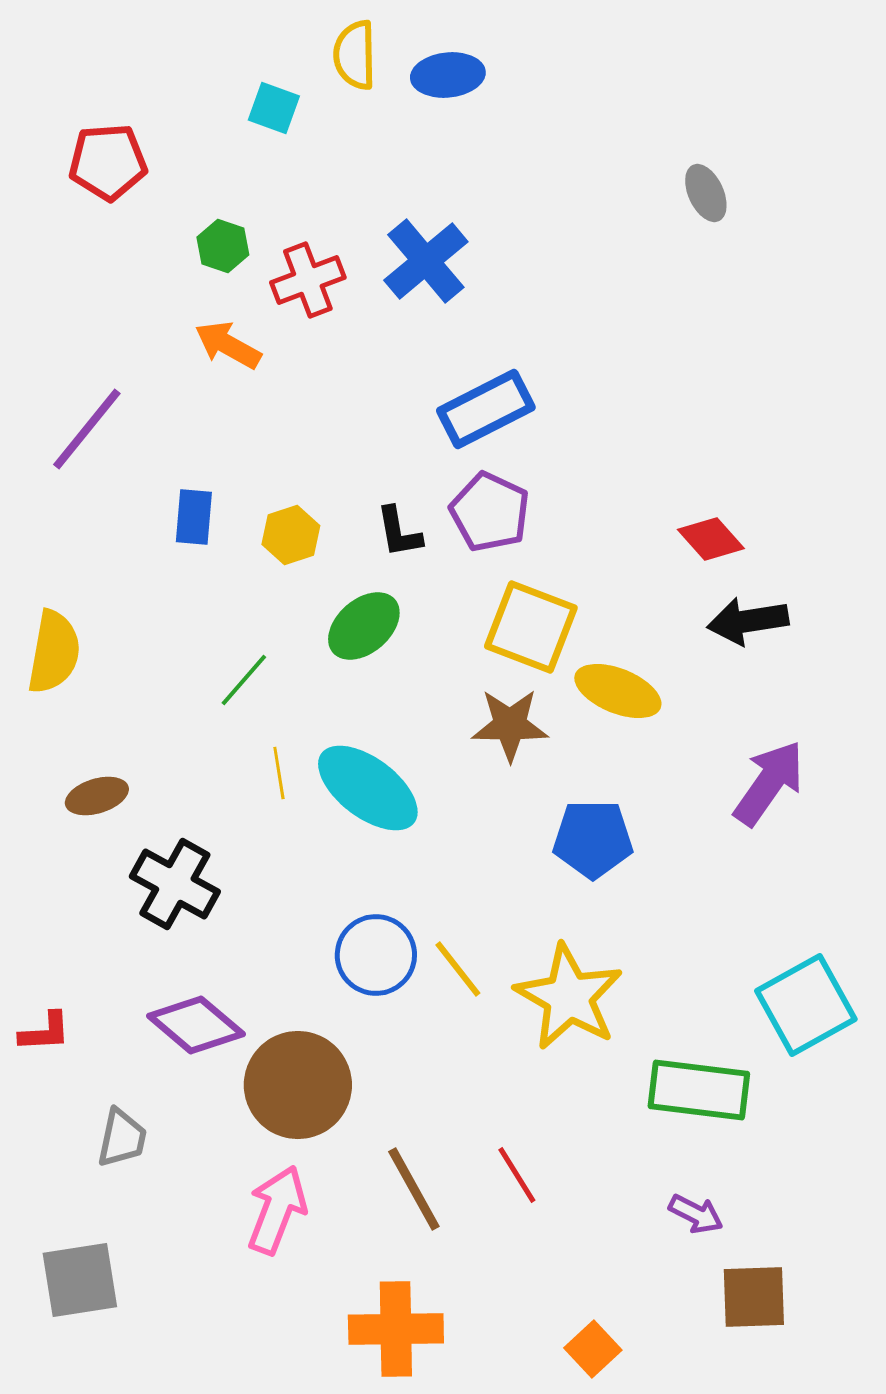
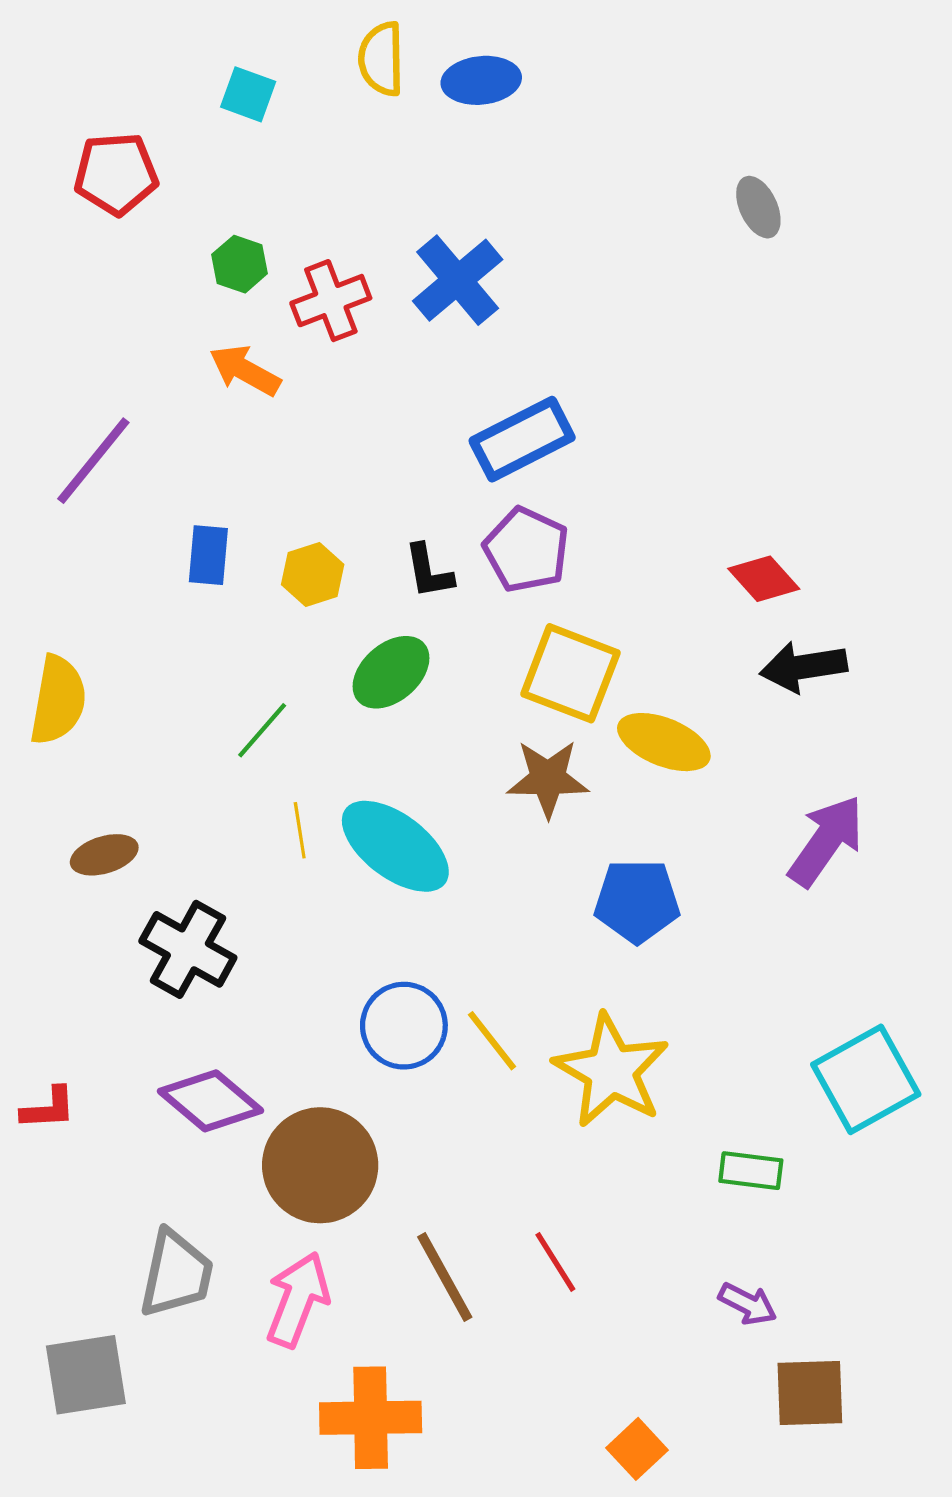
cyan square: (274, 108) -> (248, 94), moved
green rectangle: (699, 1090) -> (751, 1171), size x0.6
gray trapezoid: (122, 1138) -> (176, 1274), moved, size x1.4
orange cross: (396, 1329) -> (371, 1418), moved

